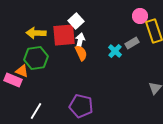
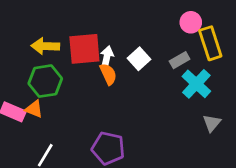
white square: (76, 21) -> (139, 59), moved
cyan cross: (115, 51) -> (196, 84), moved, size x1.5
orange triangle: (22, 71) -> (34, 109), moved

